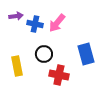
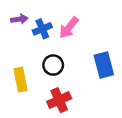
blue cross: (35, 24) -> (42, 29), turned -35
red cross: (59, 75) -> (59, 100), moved, turned -36

